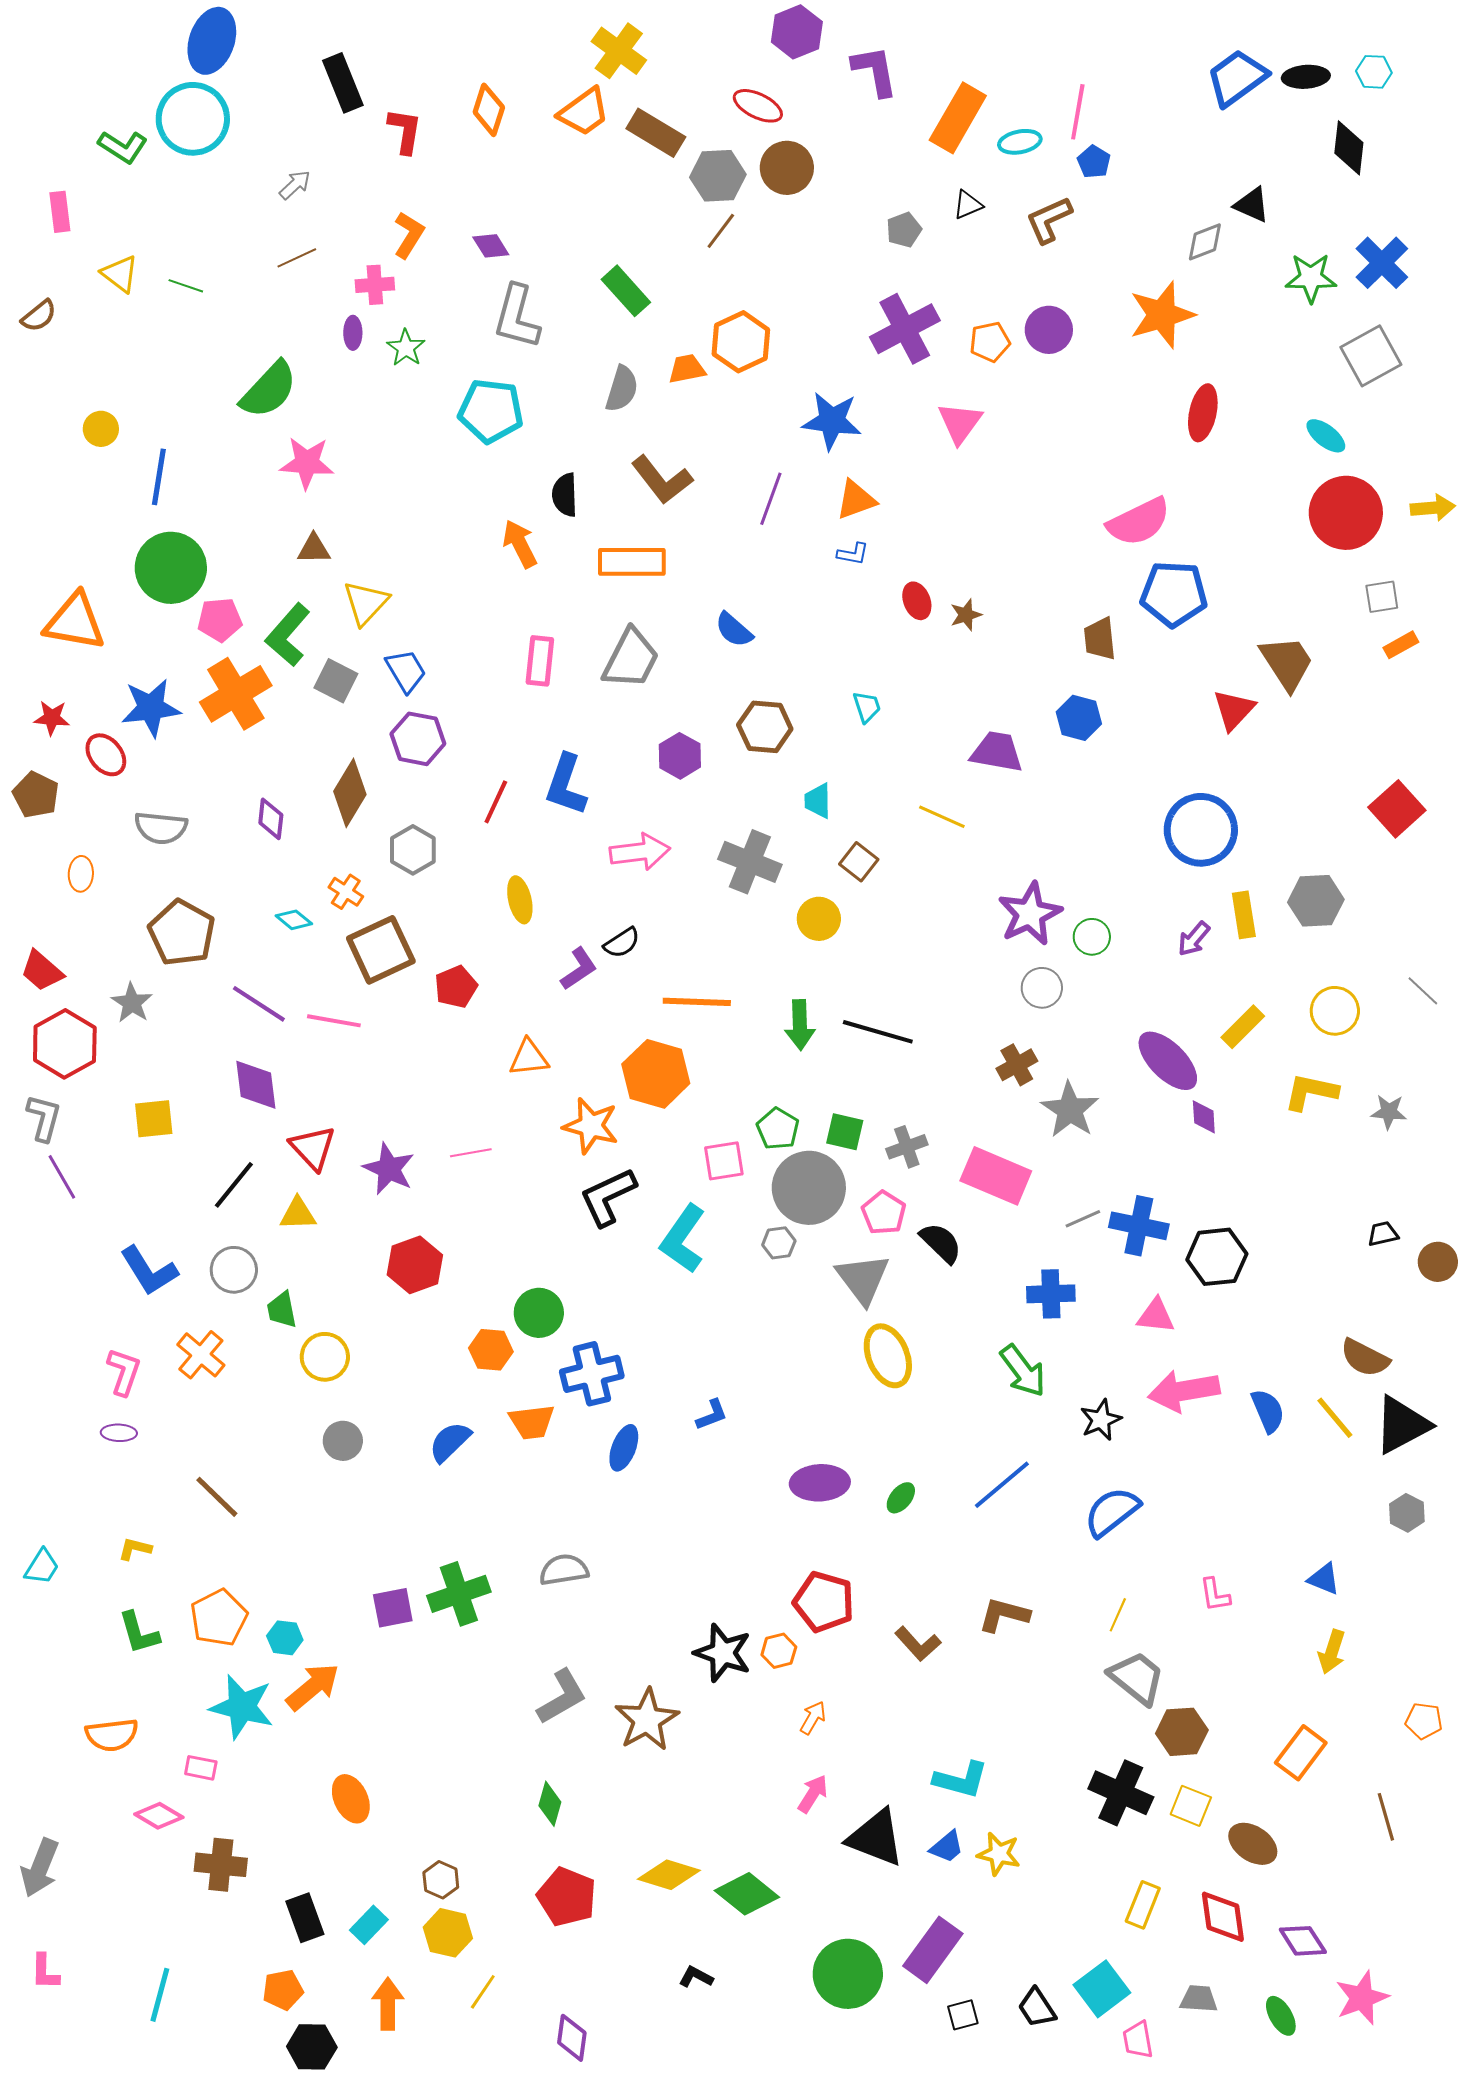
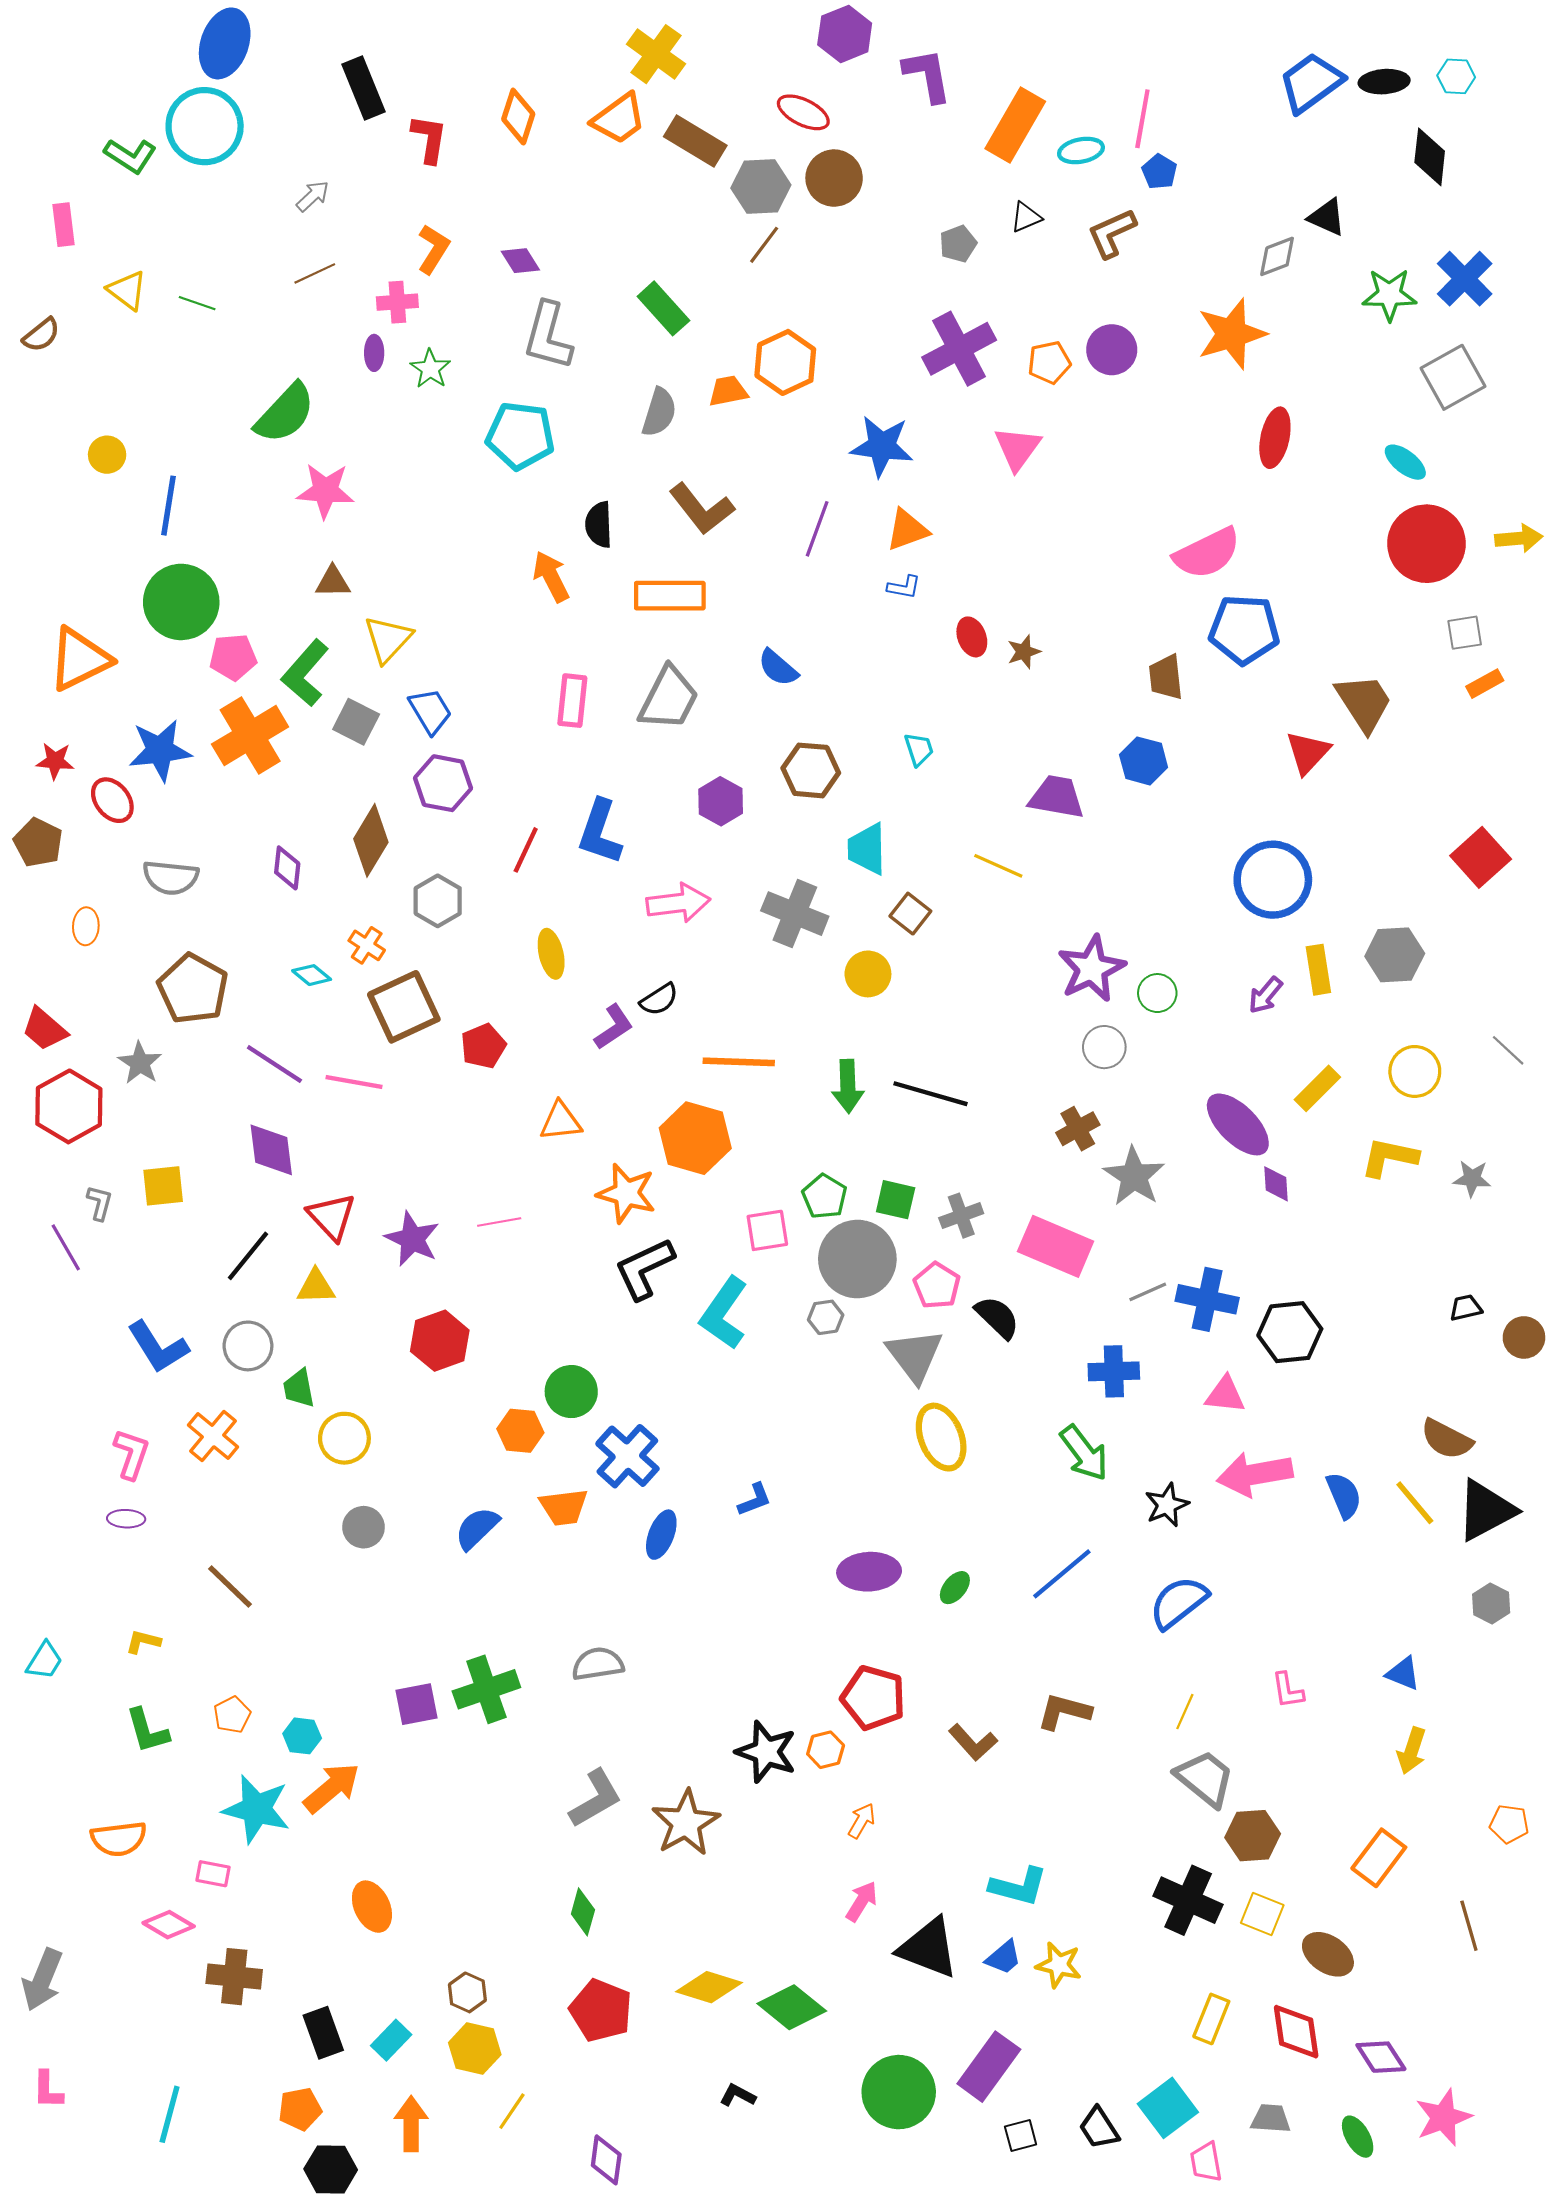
orange triangle: (75, 622) -> (79, 659), turned -36
cyan trapezoid: (818, 801) -> (867, 849), size x1.4
gray L-shape: (44, 1118) -> (100, 1203), moved, size x0.7
blue cross: (592, 1374) -> (627, 1456), turned -34
orange pentagon: (219, 1618) -> (232, 1715), size x0.6

